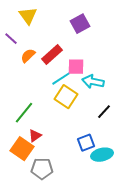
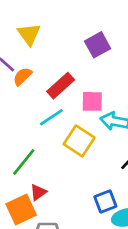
orange semicircle: (28, 56) -> (22, 76), moved
cyan line: (61, 79) -> (51, 117), moved
orange square: (22, 149) -> (21, 209), turned 30

